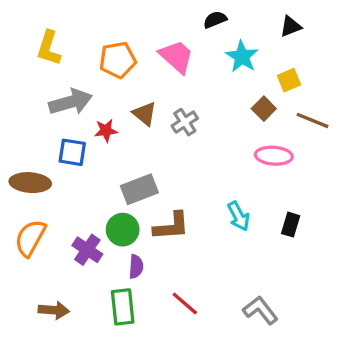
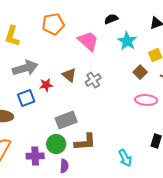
orange pentagon: (118, 60) -> (53, 24), moved
blue square: (72, 152) -> (26, 98), turned -30
cyan arrow: (239, 216) -> (125, 158), moved
purple cross: (87, 250) -> (35, 156), turned -36

